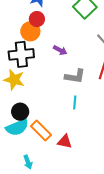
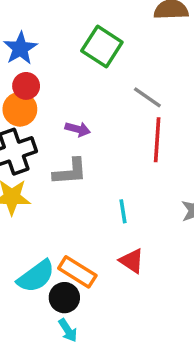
gray L-shape: (75, 76) -> (70, 172), moved
black circle: (20, 112) -> (64, 298), moved
red triangle: (65, 142) -> (132, 261), moved, turned 35

